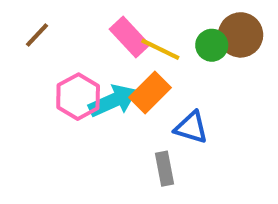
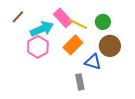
brown circle: (241, 35) -> (110, 46), moved
cyan arrow: (113, 101) -> (42, 29), moved

